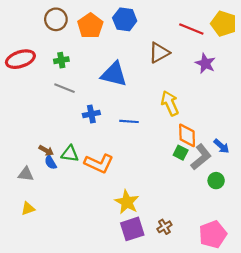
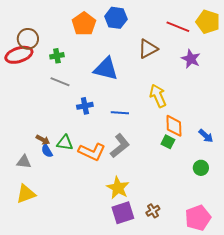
brown circle: (56, 19) -> (28, 39), moved
gray L-shape: (201, 157) -> (120, 146), moved
yellow triangle: (28, 209) -> (26, 194), size x1.5

